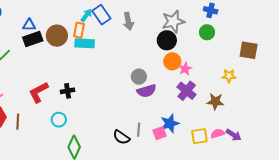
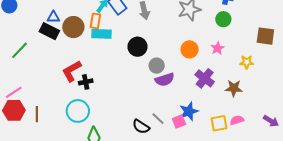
blue triangle: (29, 25) -> (53, 17), moved
black rectangle: (33, 39) -> (49, 31), turned 48
black circle: (167, 40) -> (138, 47), moved
pink star: (185, 69) -> (218, 48), moved
red L-shape: (38, 92) -> (72, 71), moved
cyan circle: (59, 120) -> (78, 111), size x1.5
gray line: (139, 130) -> (158, 119), turned -48
purple arrow: (234, 135) -> (271, 121), moved

